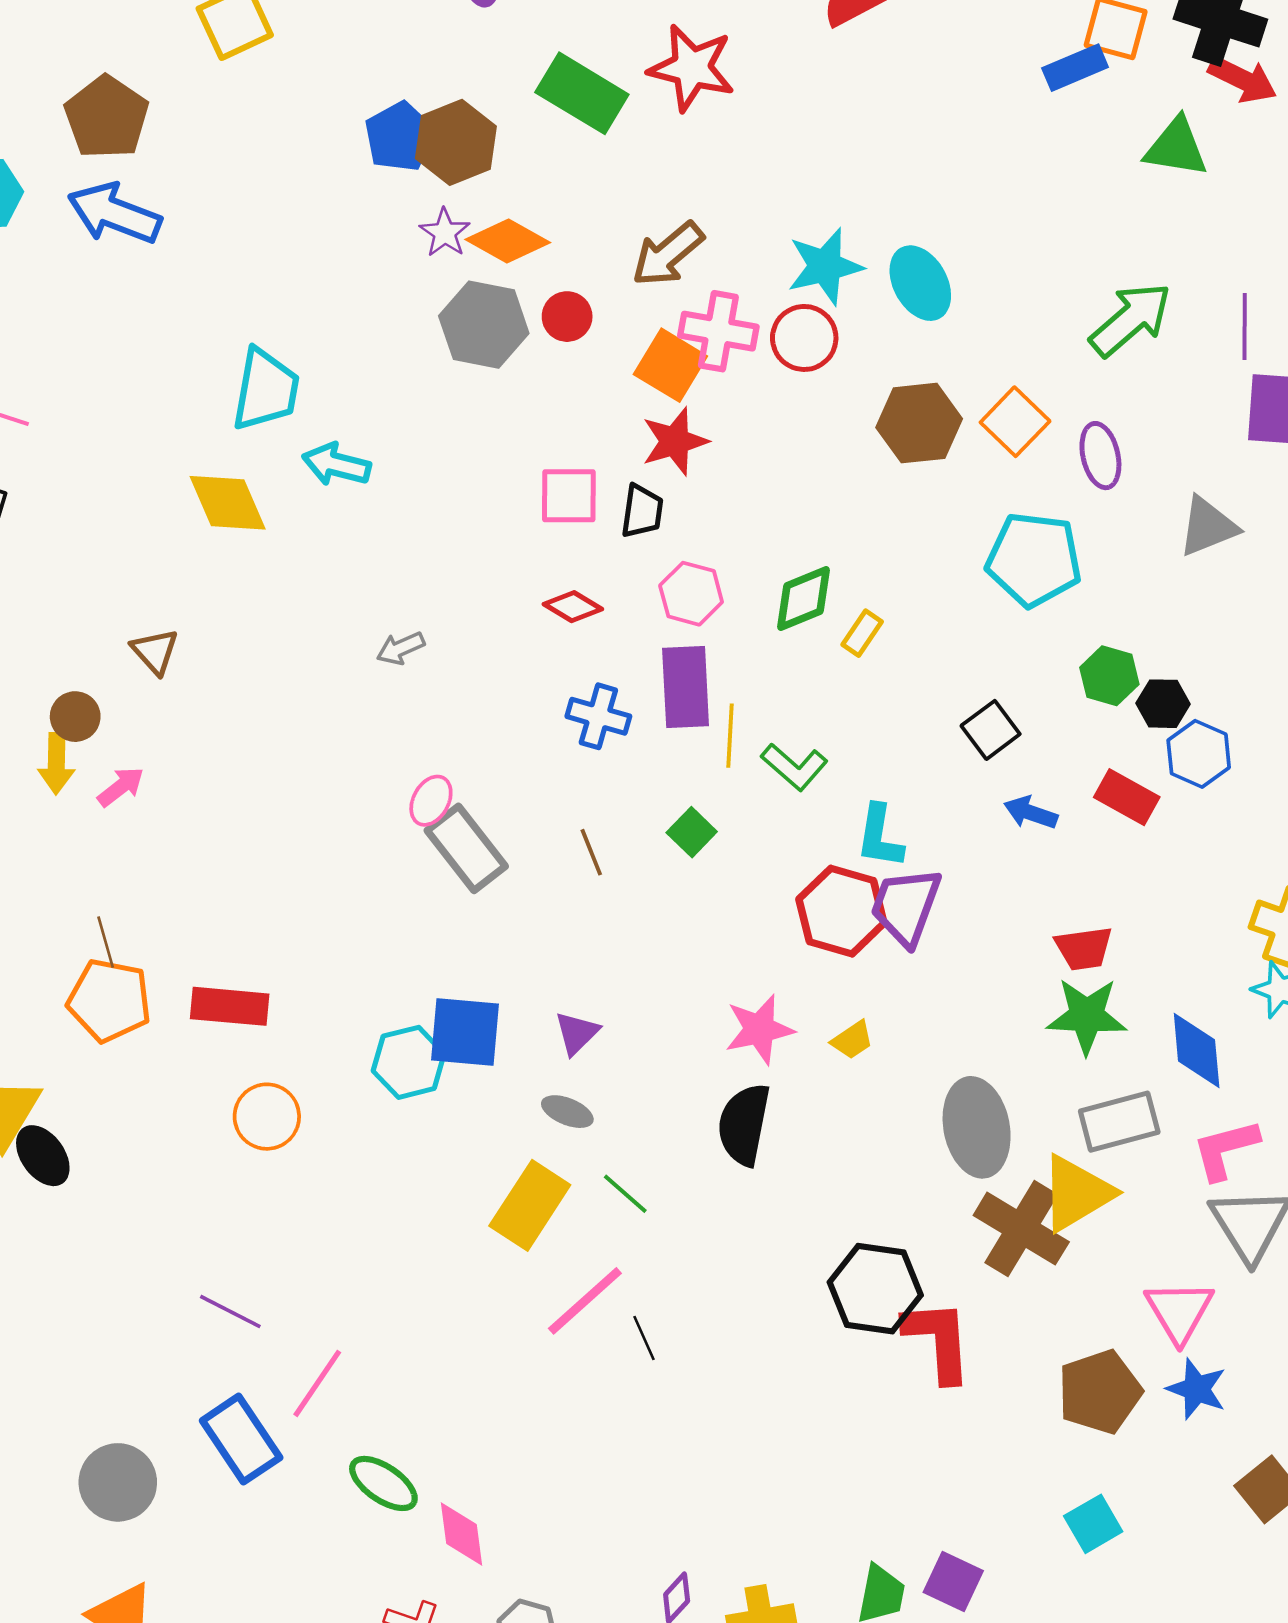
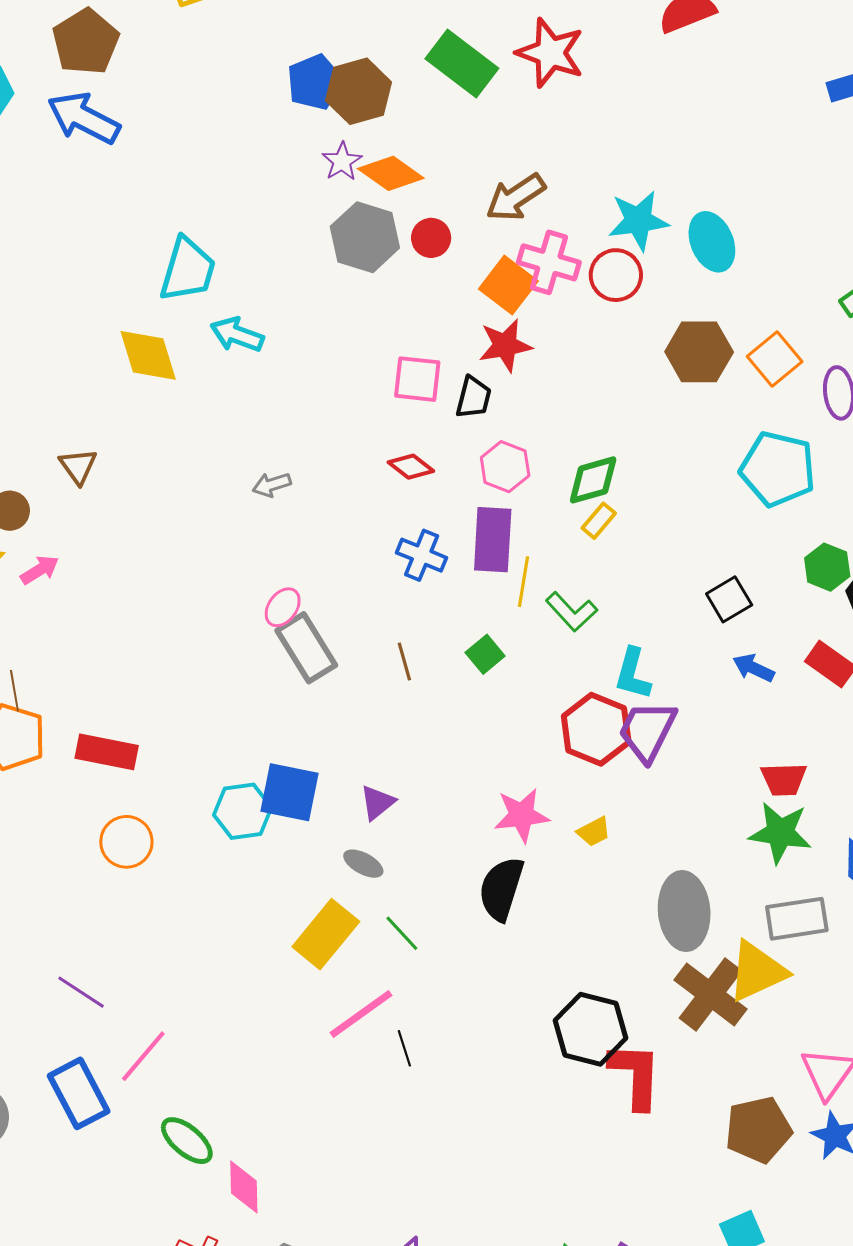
yellow rectangle: (862, 633) -> (599, 521), moved

